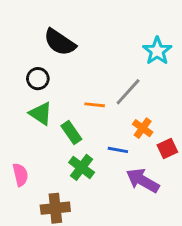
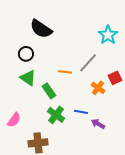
red square: (167, 148) -> (115, 78), moved
blue line: (118, 150) -> (81, 112), moved
pink semicircle: (20, 175) -> (14, 120), turned 49
purple arrow: (143, 181) -> (98, 124), size x0.6

